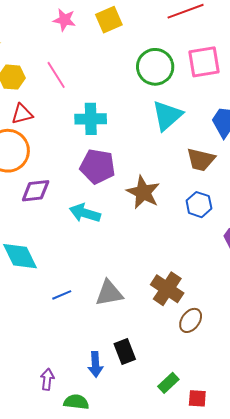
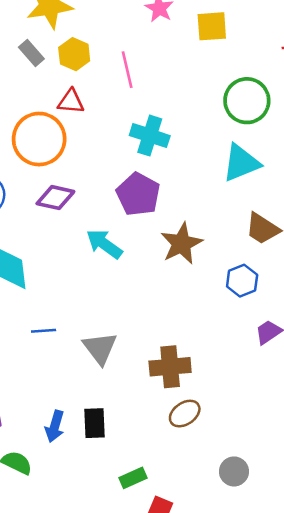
brown cross: (167, 289) -> (170, 367), turned 32
gray triangle: (109, 293) -> (100, 348), turned 44

